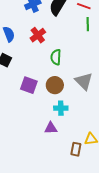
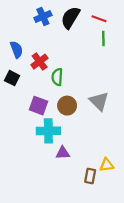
red cross: (38, 35) -> (40, 62), moved
green semicircle: (56, 57) -> (57, 77), moved
cyan cross: (61, 108) -> (48, 131), moved, size x1.5

